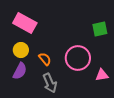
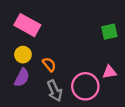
pink circle: (78, 58) -> (85, 86), moved
pink triangle: (102, 75) -> (109, 72), moved

